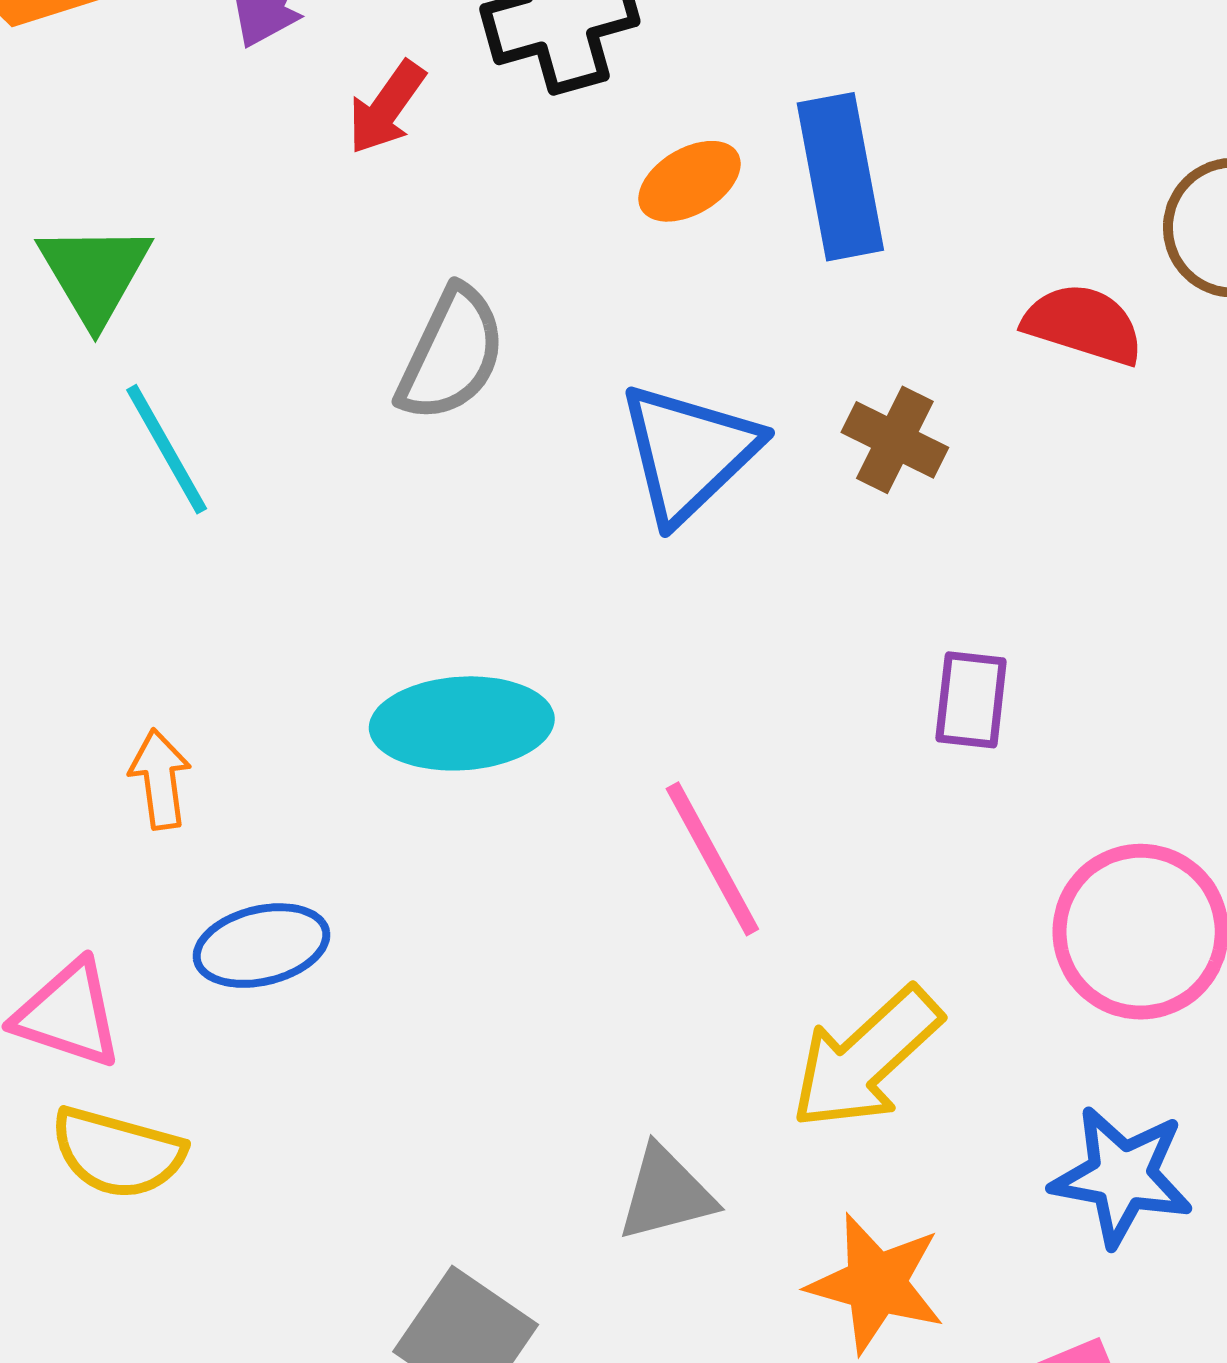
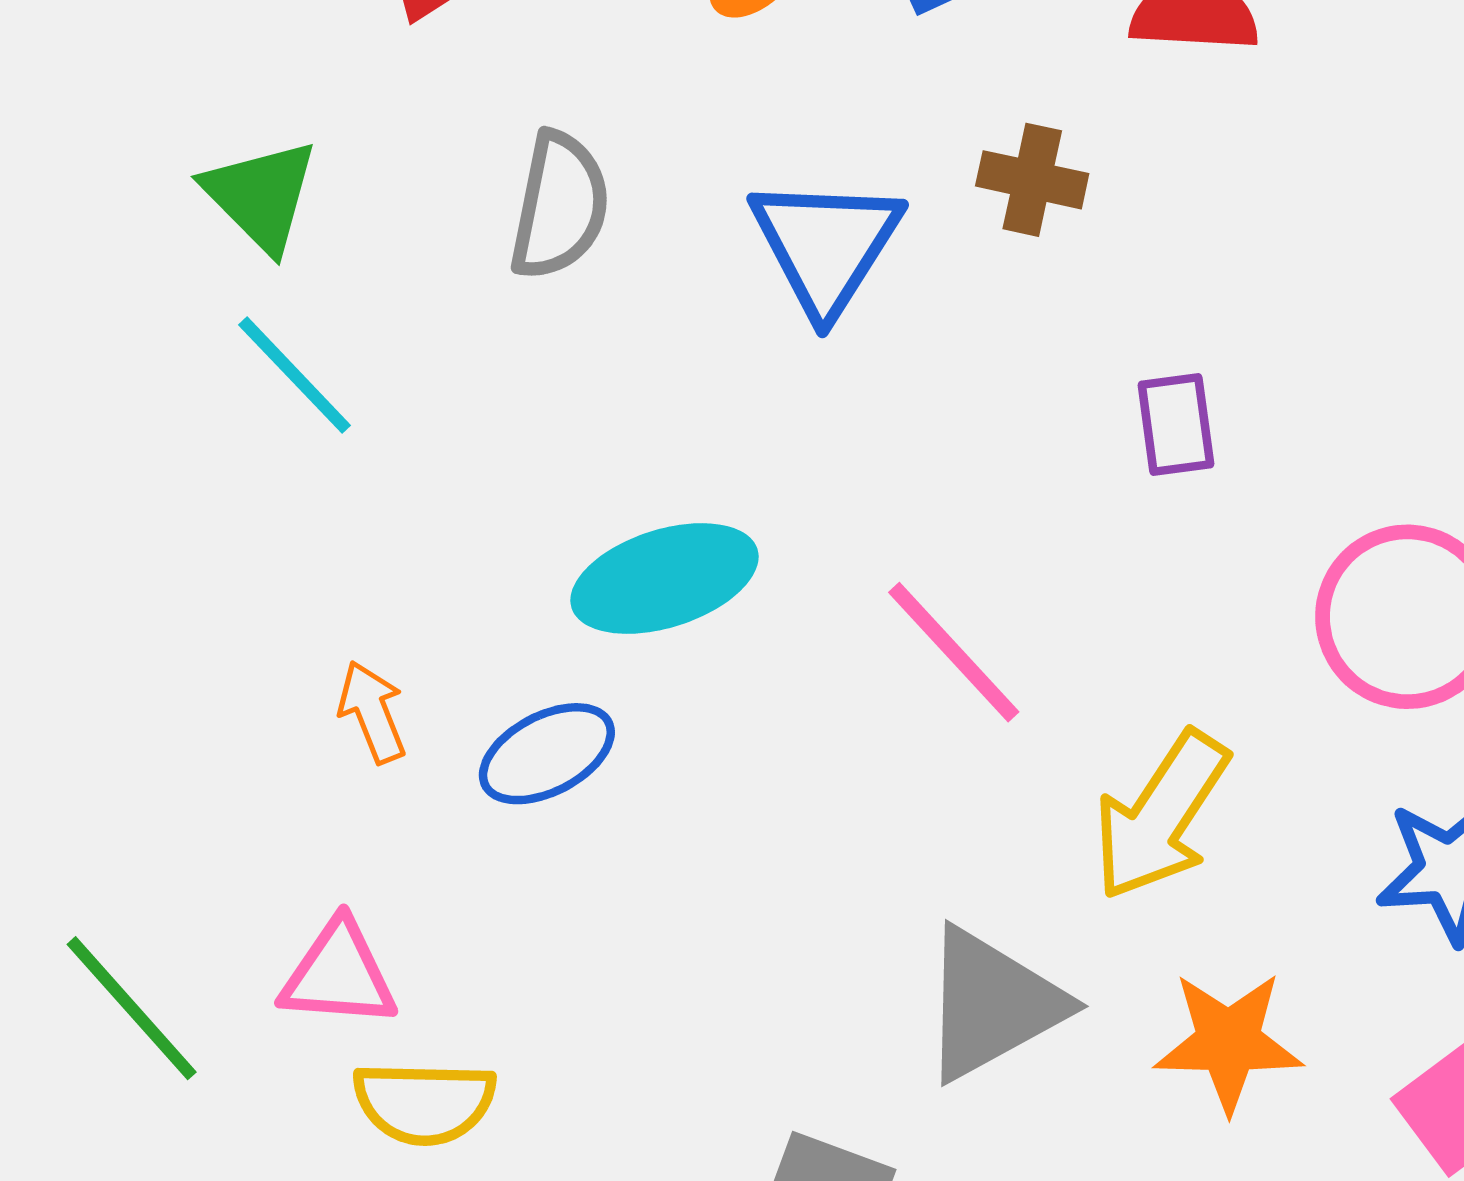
green triangle: (95, 273) -> (261, 196), moved
blue ellipse: (261, 946) -> (547, 754), moved
gray triangle: (666, 1194) -> (992, 1004), size x1.5

